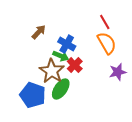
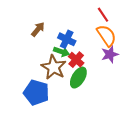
purple star: (118, 72) -> (110, 54), moved
green ellipse: (61, 89) -> (78, 78), moved

